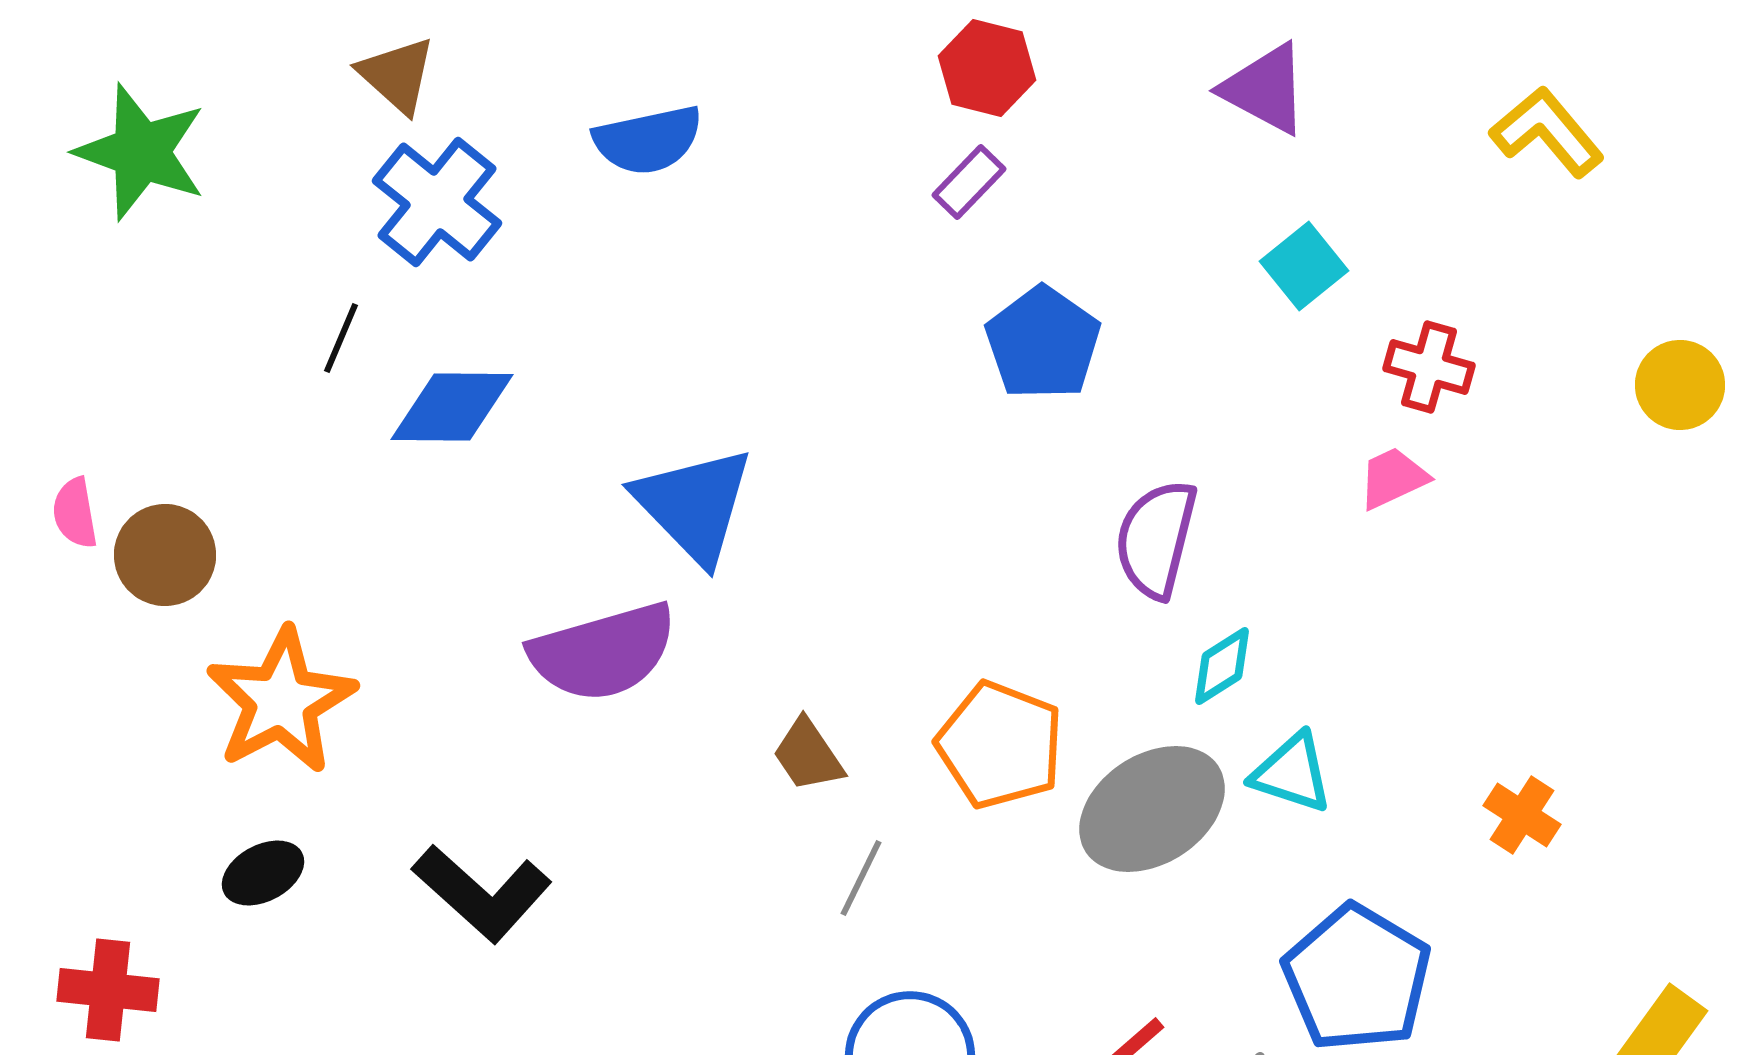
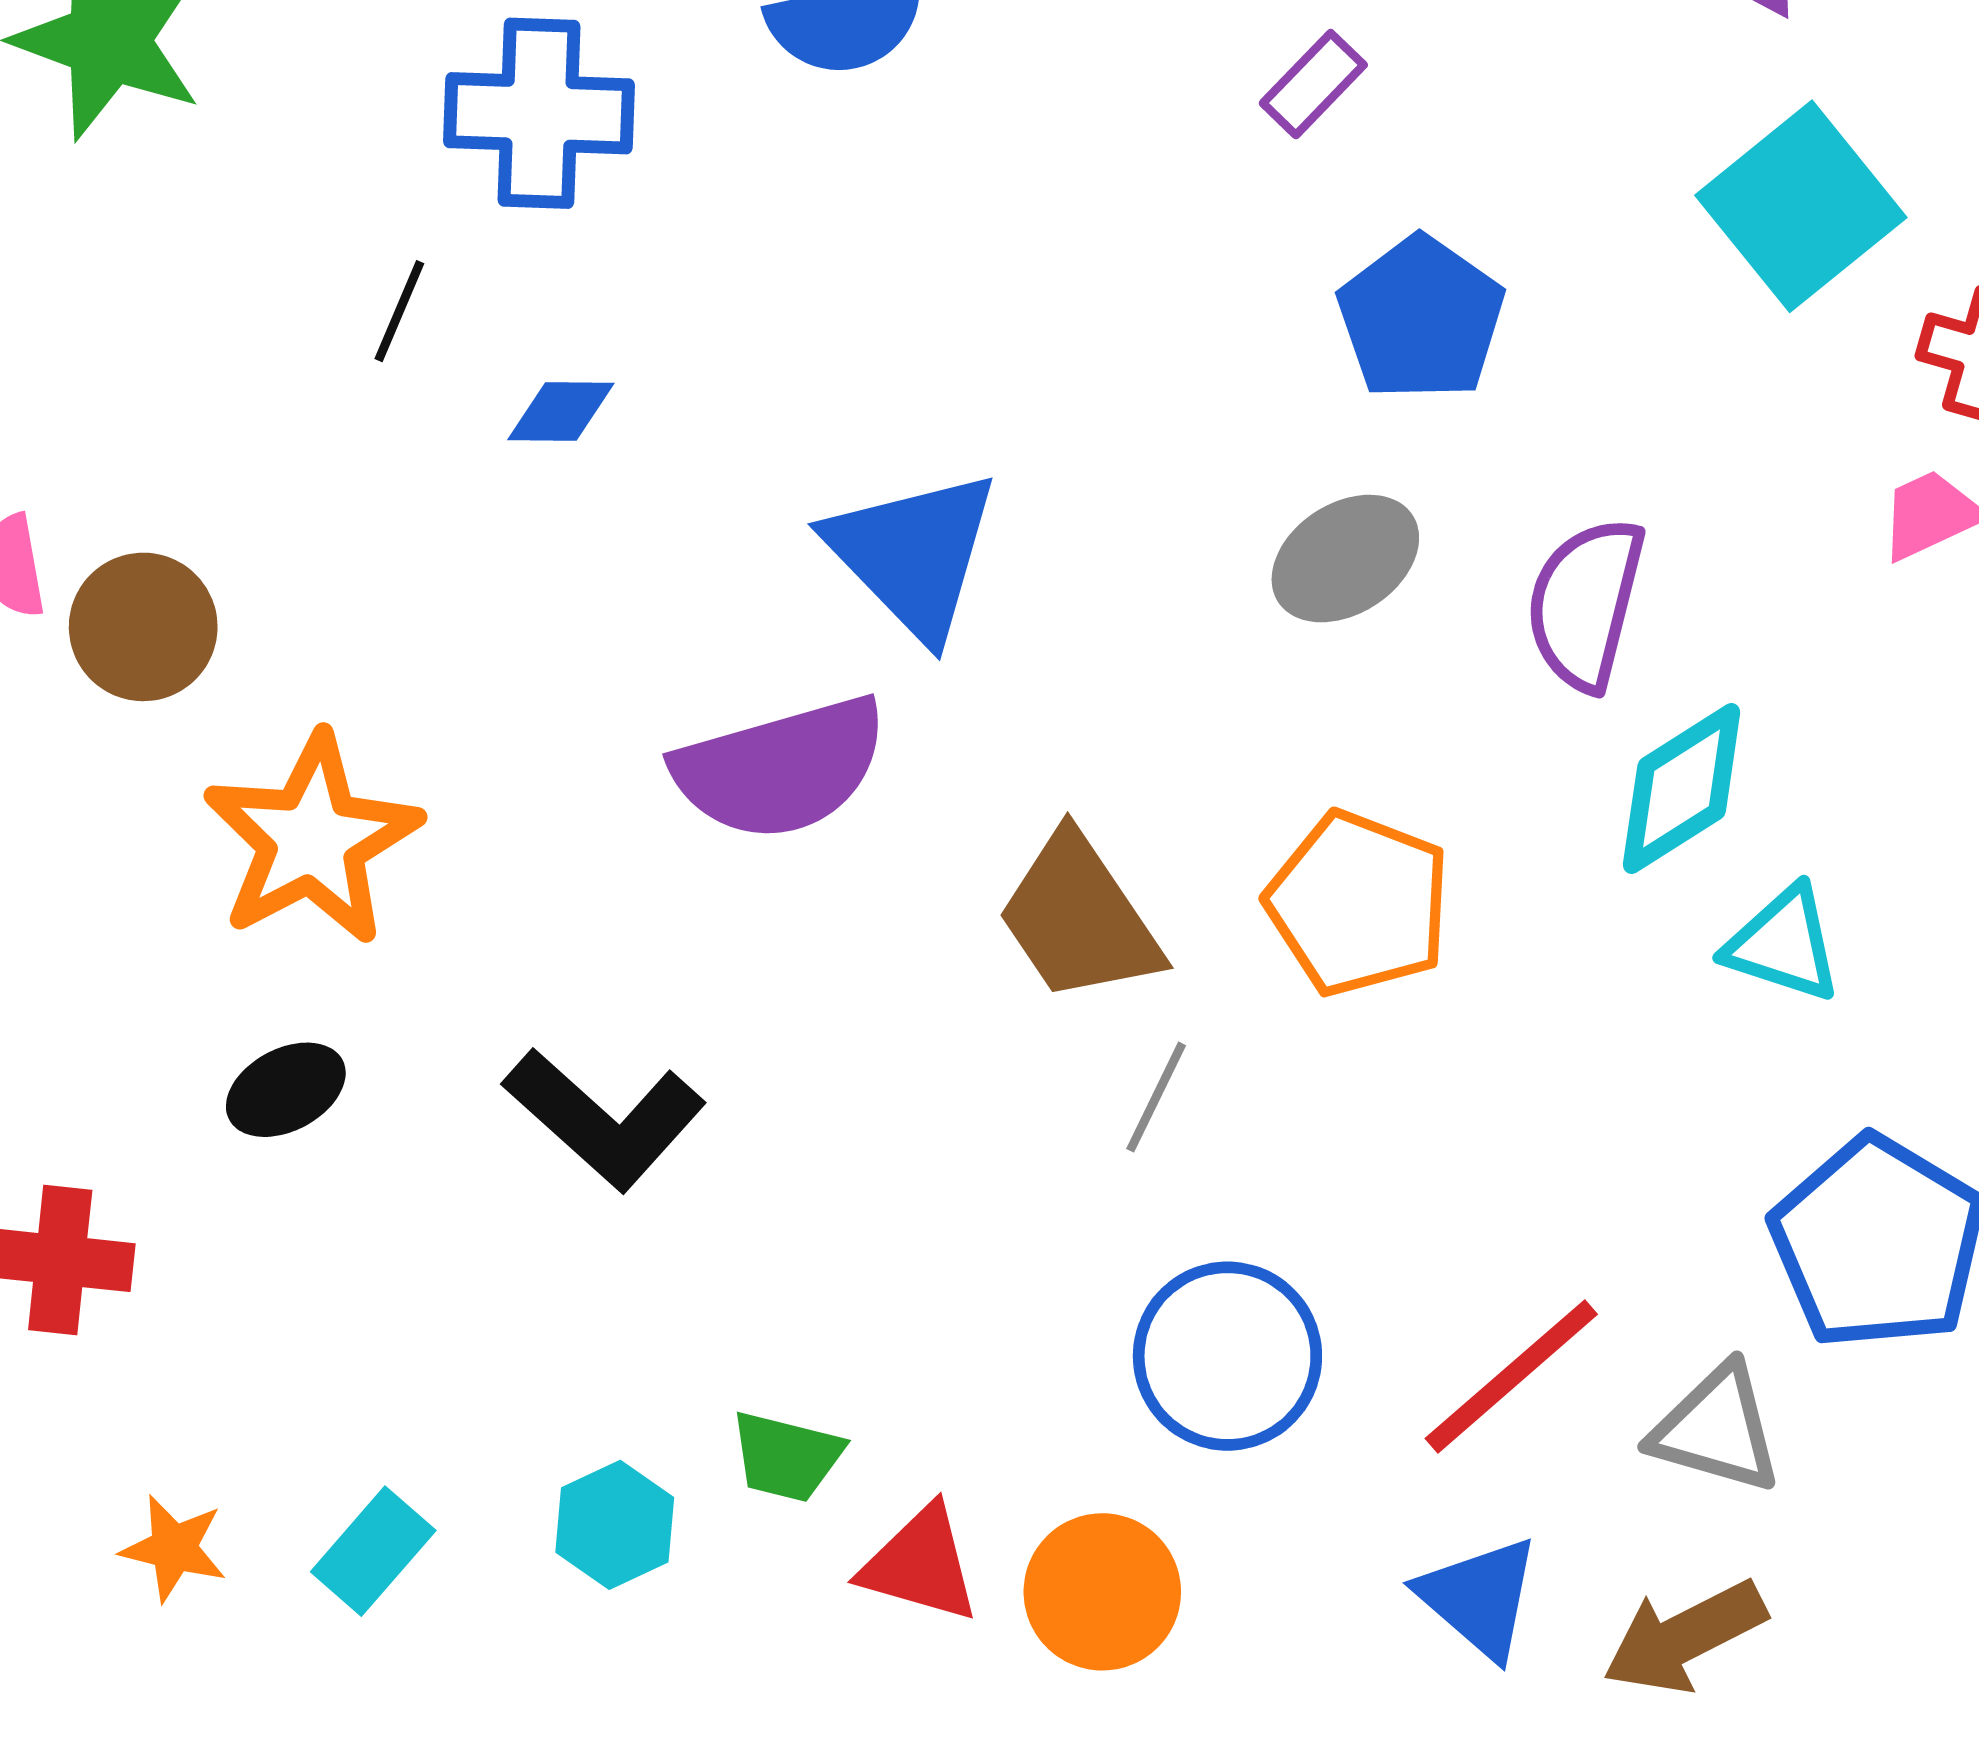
blue cross: (437, 202) -> (539, 113), turned -37
cyan square: (1304, 266) -> (1801, 206), size x1.6
blue diamond: (452, 407) -> (561, 412), size x0.6
cyan diamond: (1222, 666) -> (1682, 788), size x1.5
brown trapezoid: (808, 755) -> (1079, 918), size x1.6
gray ellipse: (1152, 809) -> (1345, 559), moved, size x0.7

